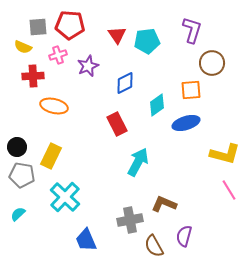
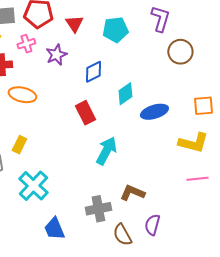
red triangle: (117, 35) -> (74, 24), moved
orange square: (191, 90) -> (203, 106), moved
yellow rectangle: (51, 156) -> (19, 145), size x0.7
pink line: (229, 190) -> (197, 179), turned -65

